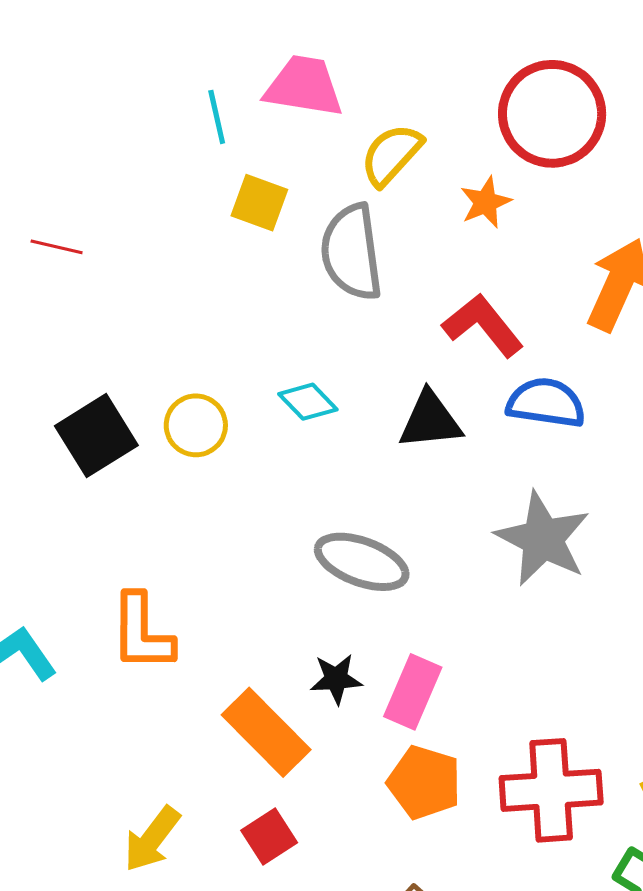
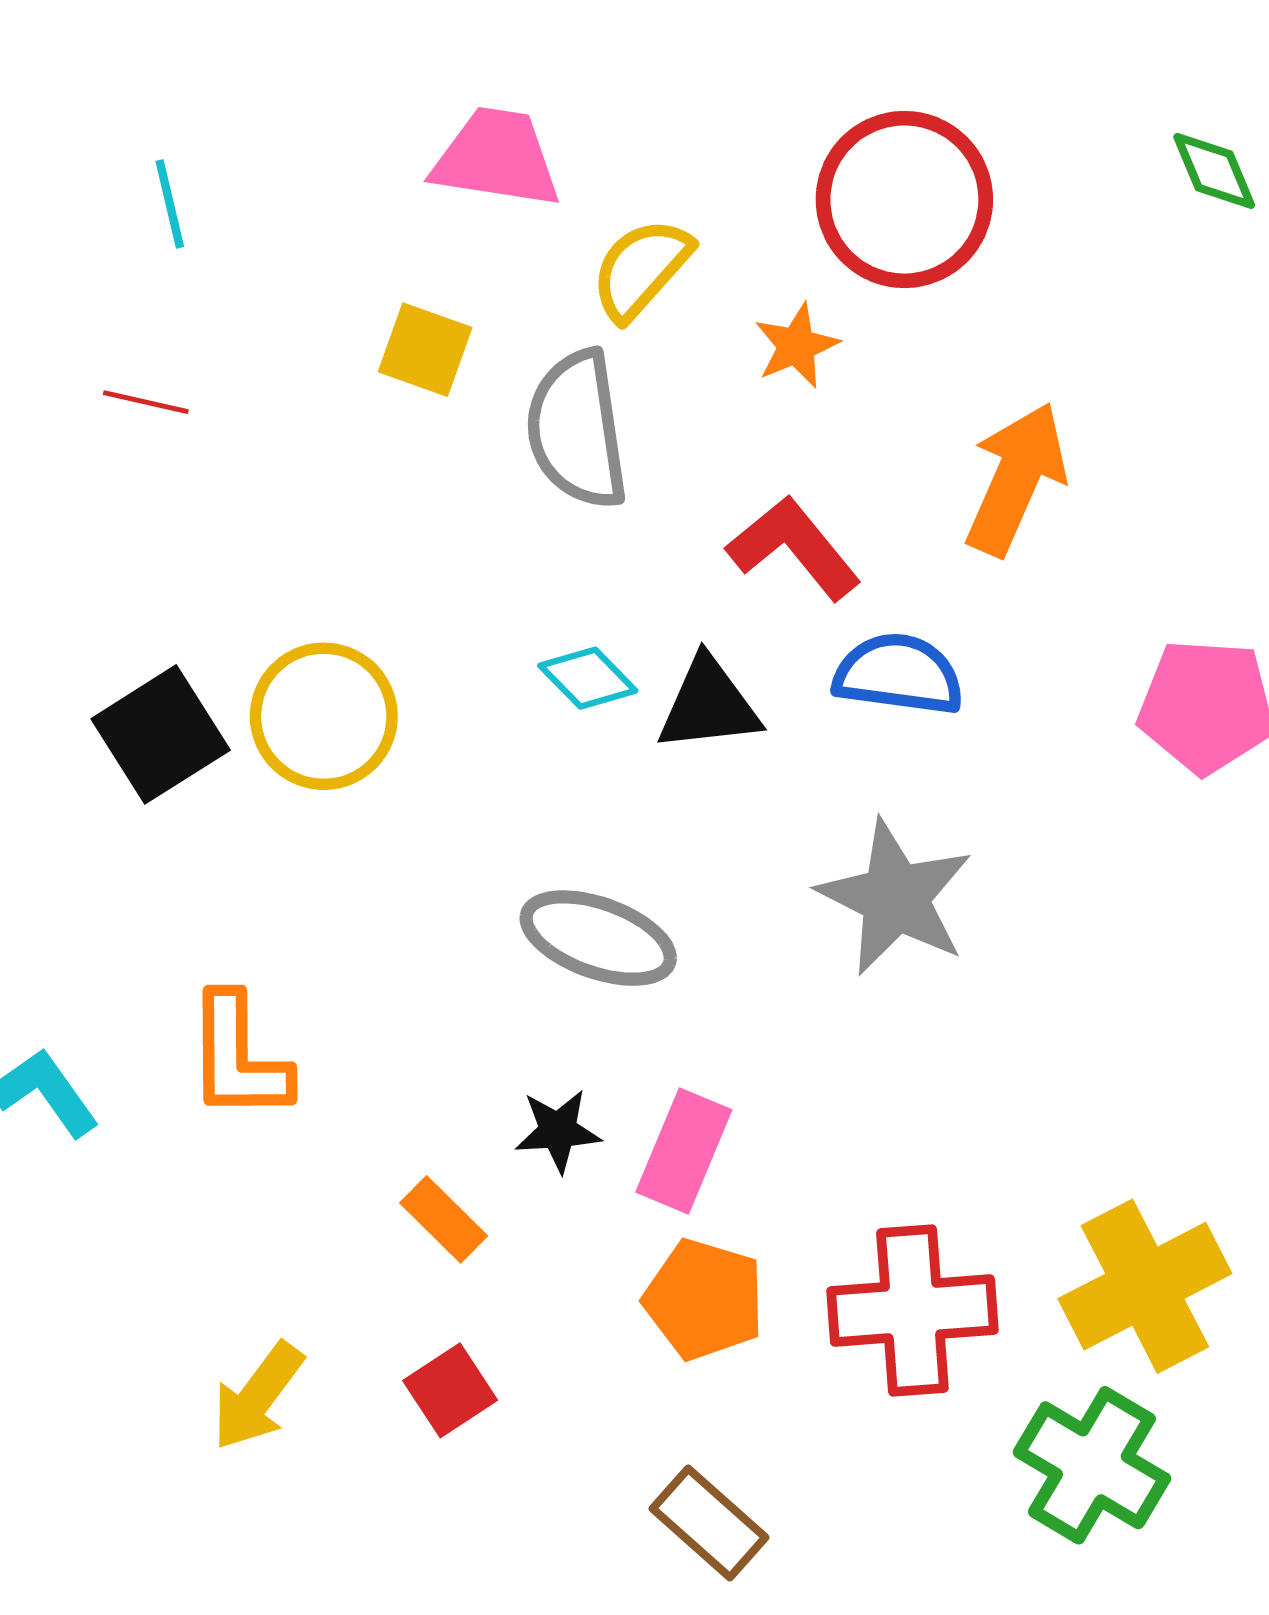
cyan line: (217, 117) -> (170, 204), moved
red line: (57, 247) -> (146, 402), moved
cyan diamond: (308, 402) -> (588, 678), moved
yellow circle: (196, 425) -> (324, 716), size x1.4
orange rectangle: (266, 732) -> (444, 1219), size x0.6

